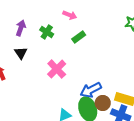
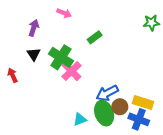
pink arrow: (70, 15) -> (64, 13), moved
green cross: (47, 32) -> (61, 57), moved, size x1.6

